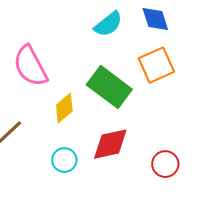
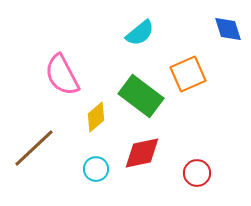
blue diamond: (155, 19) -> (228, 29), moved

